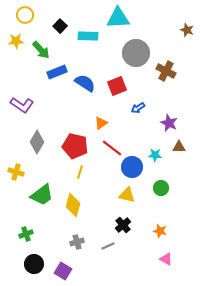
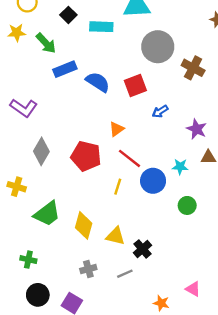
yellow line: (80, 172) -> (118, 187), moved
yellow triangle: (127, 195) -> (115, 236), moved
orange star: (160, 231) -> (161, 303), moved
green cross: (26, 234) -> (28, 260), turned 32

